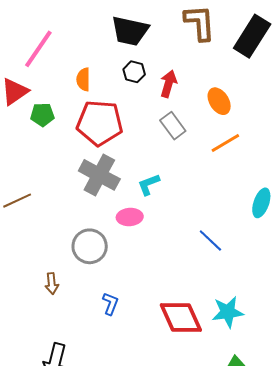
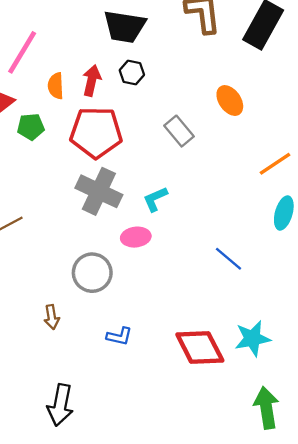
orange semicircle: (83, 79) -> (56, 86), moved
red arrow: (169, 84) -> (92, 81), moved
orange line: (225, 143) -> (275, 164), moved
blue L-shape: (110, 304) -> (119, 336), turned 85

